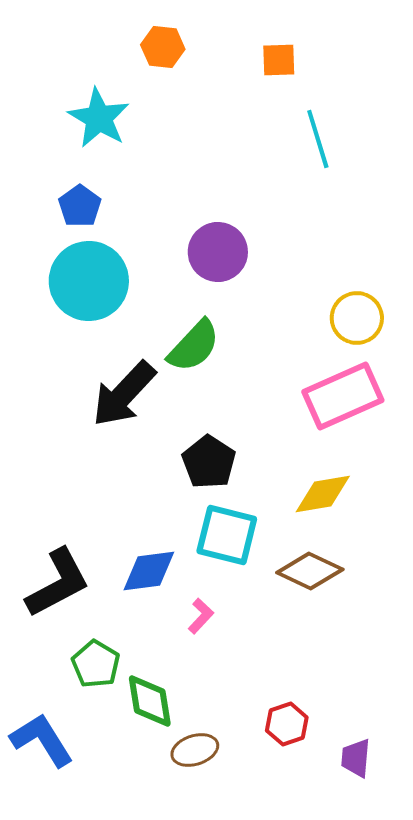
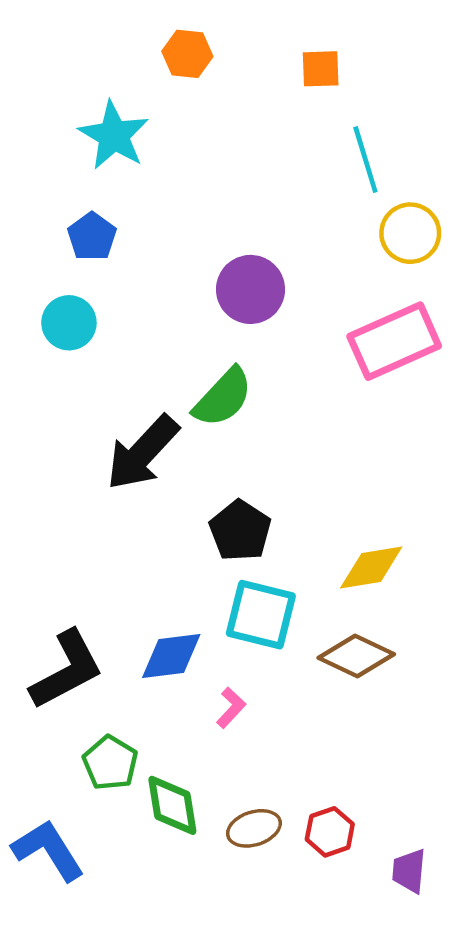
cyan circle: (89, 281) -> (69, 323), moved, size x0.6
yellow circle: (357, 318) -> (410, 233), moved
pink rectangle: (343, 396) -> (394, 341), moved
brown ellipse: (195, 750) -> (254, 828), moved

